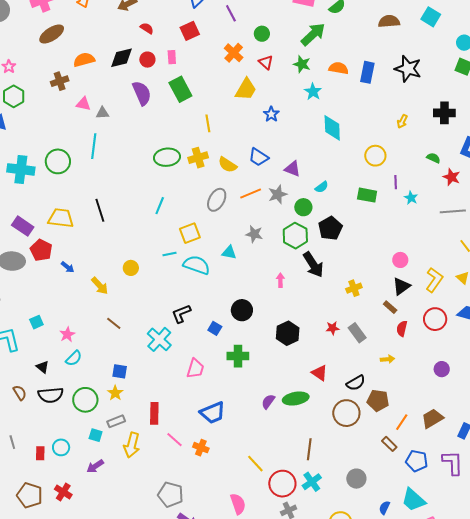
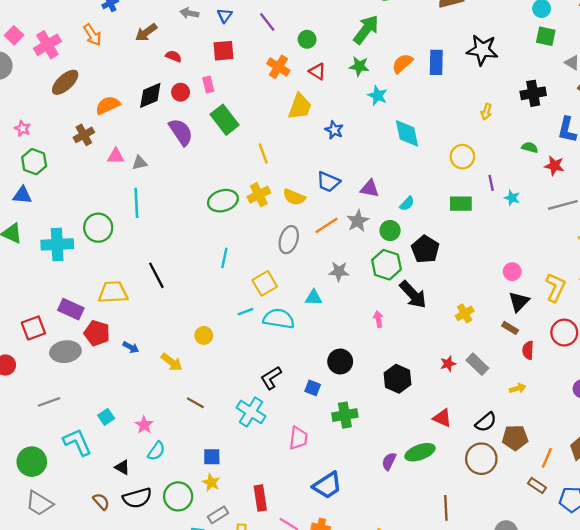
red square: (190, 31) -> (223, 51), turned 30
orange semicircle: (339, 68) -> (402, 63), turned -42

